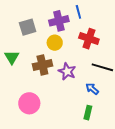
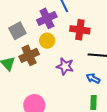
brown cross: (42, 65) -> (29, 55), moved

